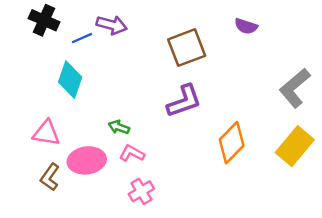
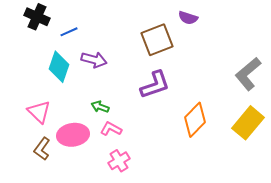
purple arrow: (112, 25) -> (94, 60), moved
purple semicircle: (246, 26) -> (188, 18), moved
pink triangle: (46, 133) -> (39, 112), turned 35

